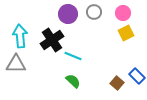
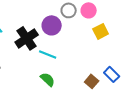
pink circle: (123, 13) -> (89, 10), moved
purple circle: (68, 14) -> (52, 25), moved

